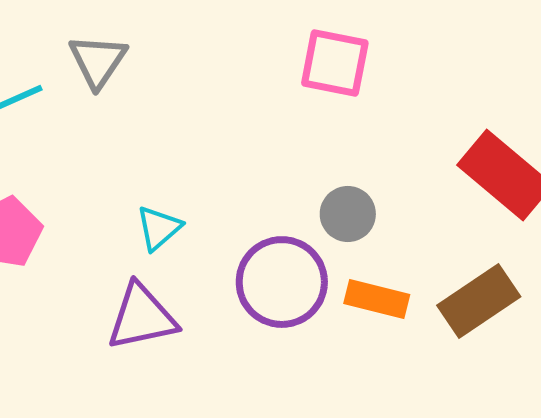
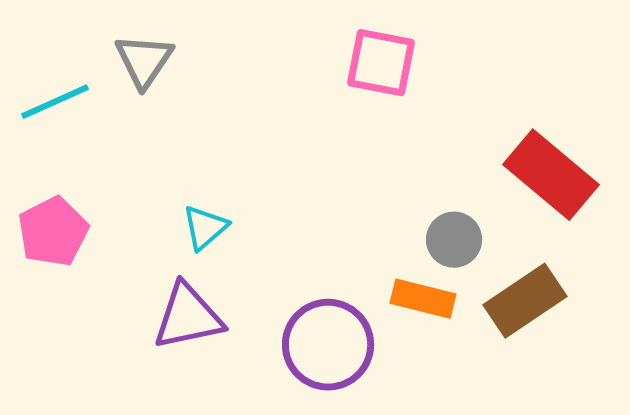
gray circle: (348, 214) -> (454, 240), moved
purple circle: (282, 282) -> (328, 345), moved

